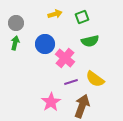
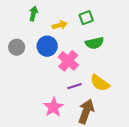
yellow arrow: (55, 14) -> (60, 25), moved
gray circle: (16, 23) -> (17, 47), moved
green arrow: (15, 43) -> (33, 13), moved

